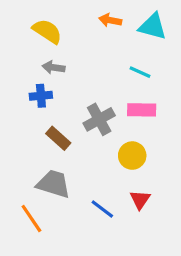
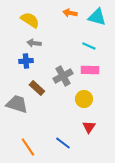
gray trapezoid: (53, 184) -> (17, 104), moved
blue line: (102, 209) -> (63, 143), moved
orange line: (31, 218) -> (28, 147), moved

